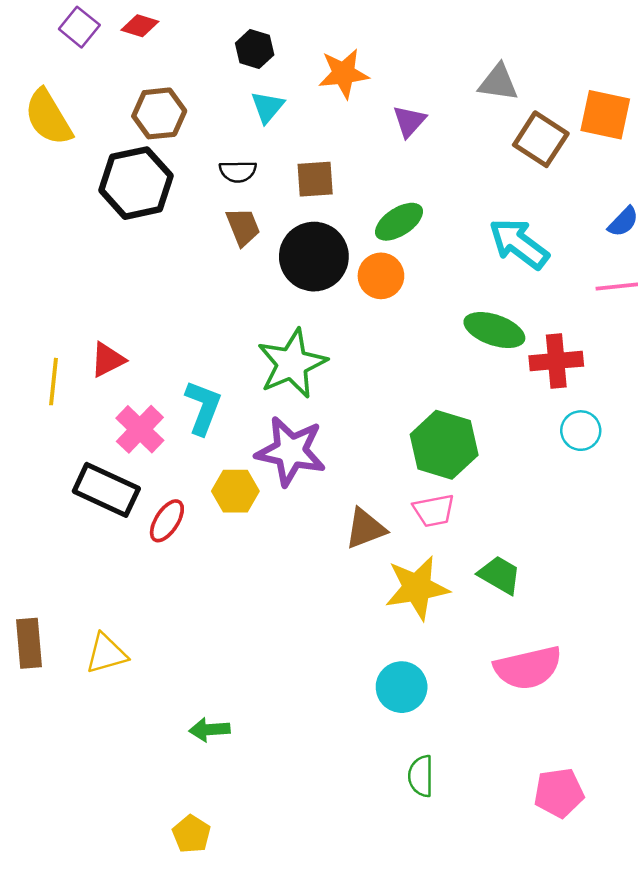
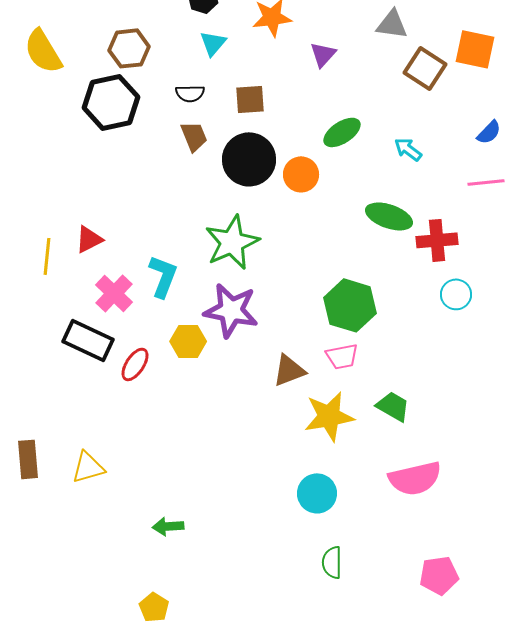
green ellipse: (399, 222) -> (342, 132), moved
cyan arrow: (519, 244) -> (408, 149), size x0.6

